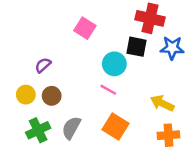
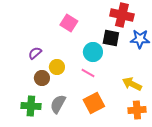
yellow circle: (26, 95) -> (57, 67), moved
orange square: (116, 127) -> (94, 103), turned 30
green cross: (38, 130) -> (31, 106), turned 30

